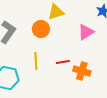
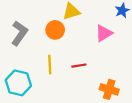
orange cross: (82, 71) -> (109, 89), moved

